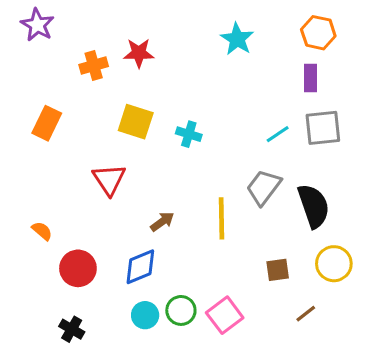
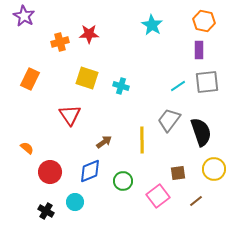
green circle: (181, 310) -> (123, 181), moved
cyan circle: (145, 315) -> (75, 202), moved
pink square: (225, 315) -> (158, 196), moved

